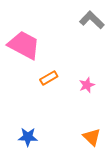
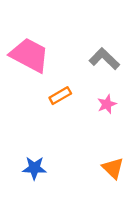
gray L-shape: (92, 20) -> (104, 59), moved

